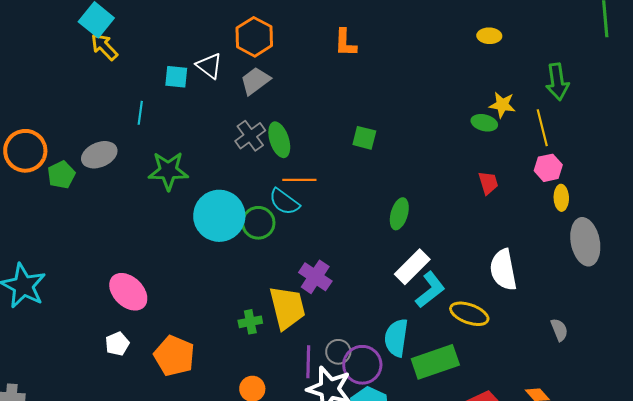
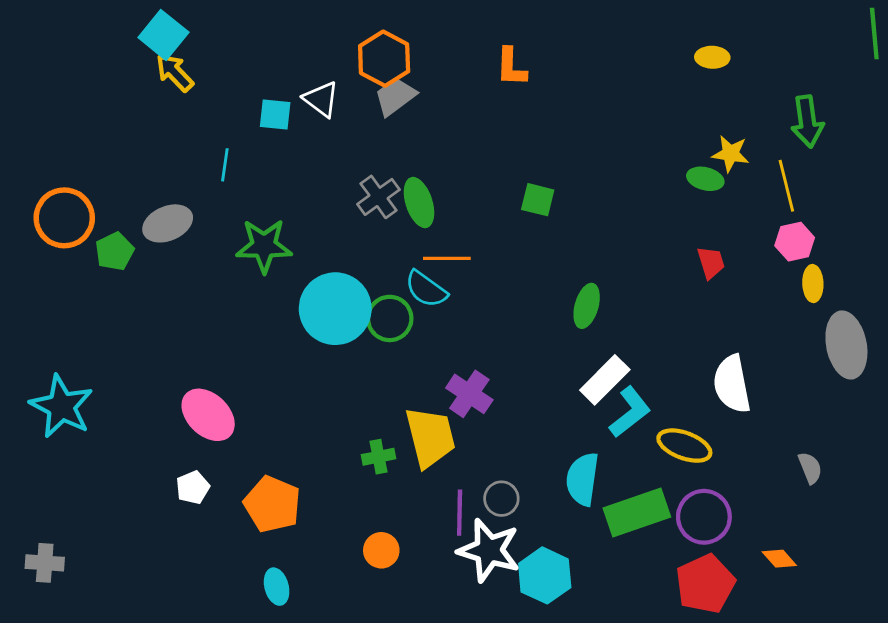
gray trapezoid: (255, 81) -> (395, 96), moved
purple circle: (362, 365) -> (704, 517), moved

